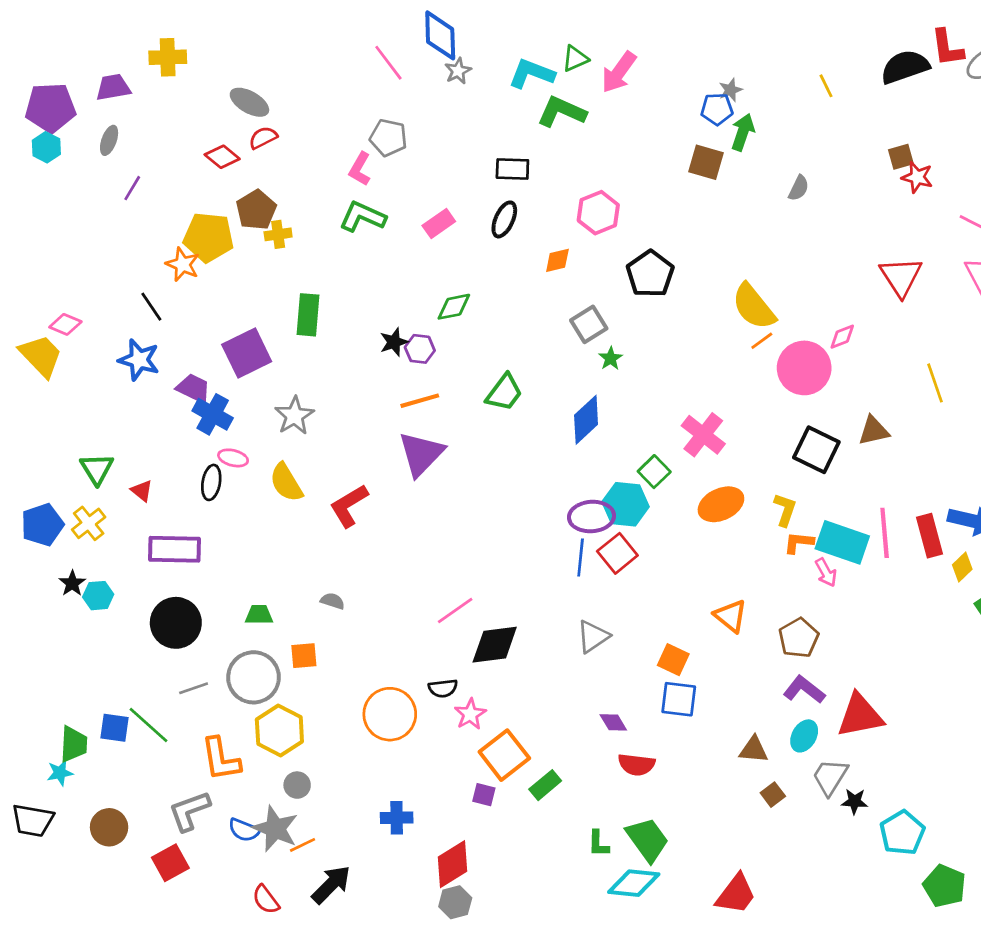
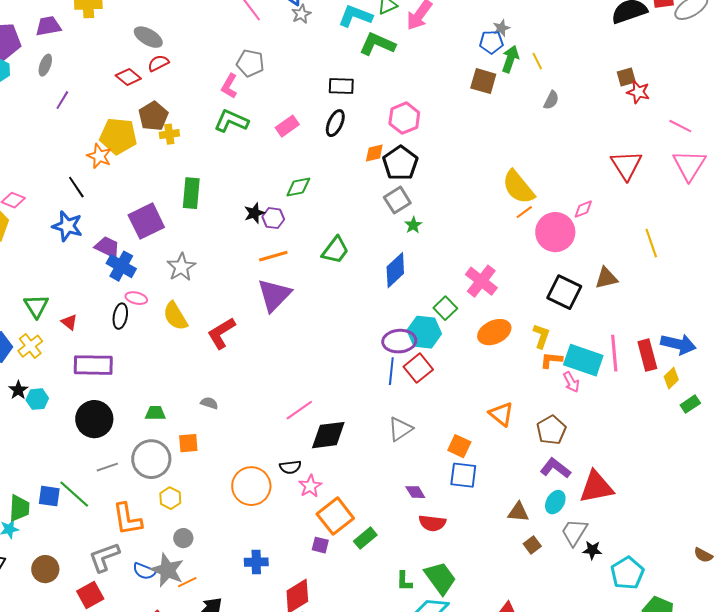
yellow line: (826, 86) -> (537, 61), moved
black pentagon: (650, 274) -> (400, 163), moved
yellow hexagon: (279, 731) -> (170, 498), size x0.6

